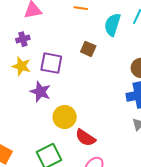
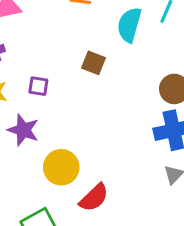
purple square: (51, 63) -> (38, 86), size x0.6
red semicircle: (85, 138) -> (94, 198), turned -75

